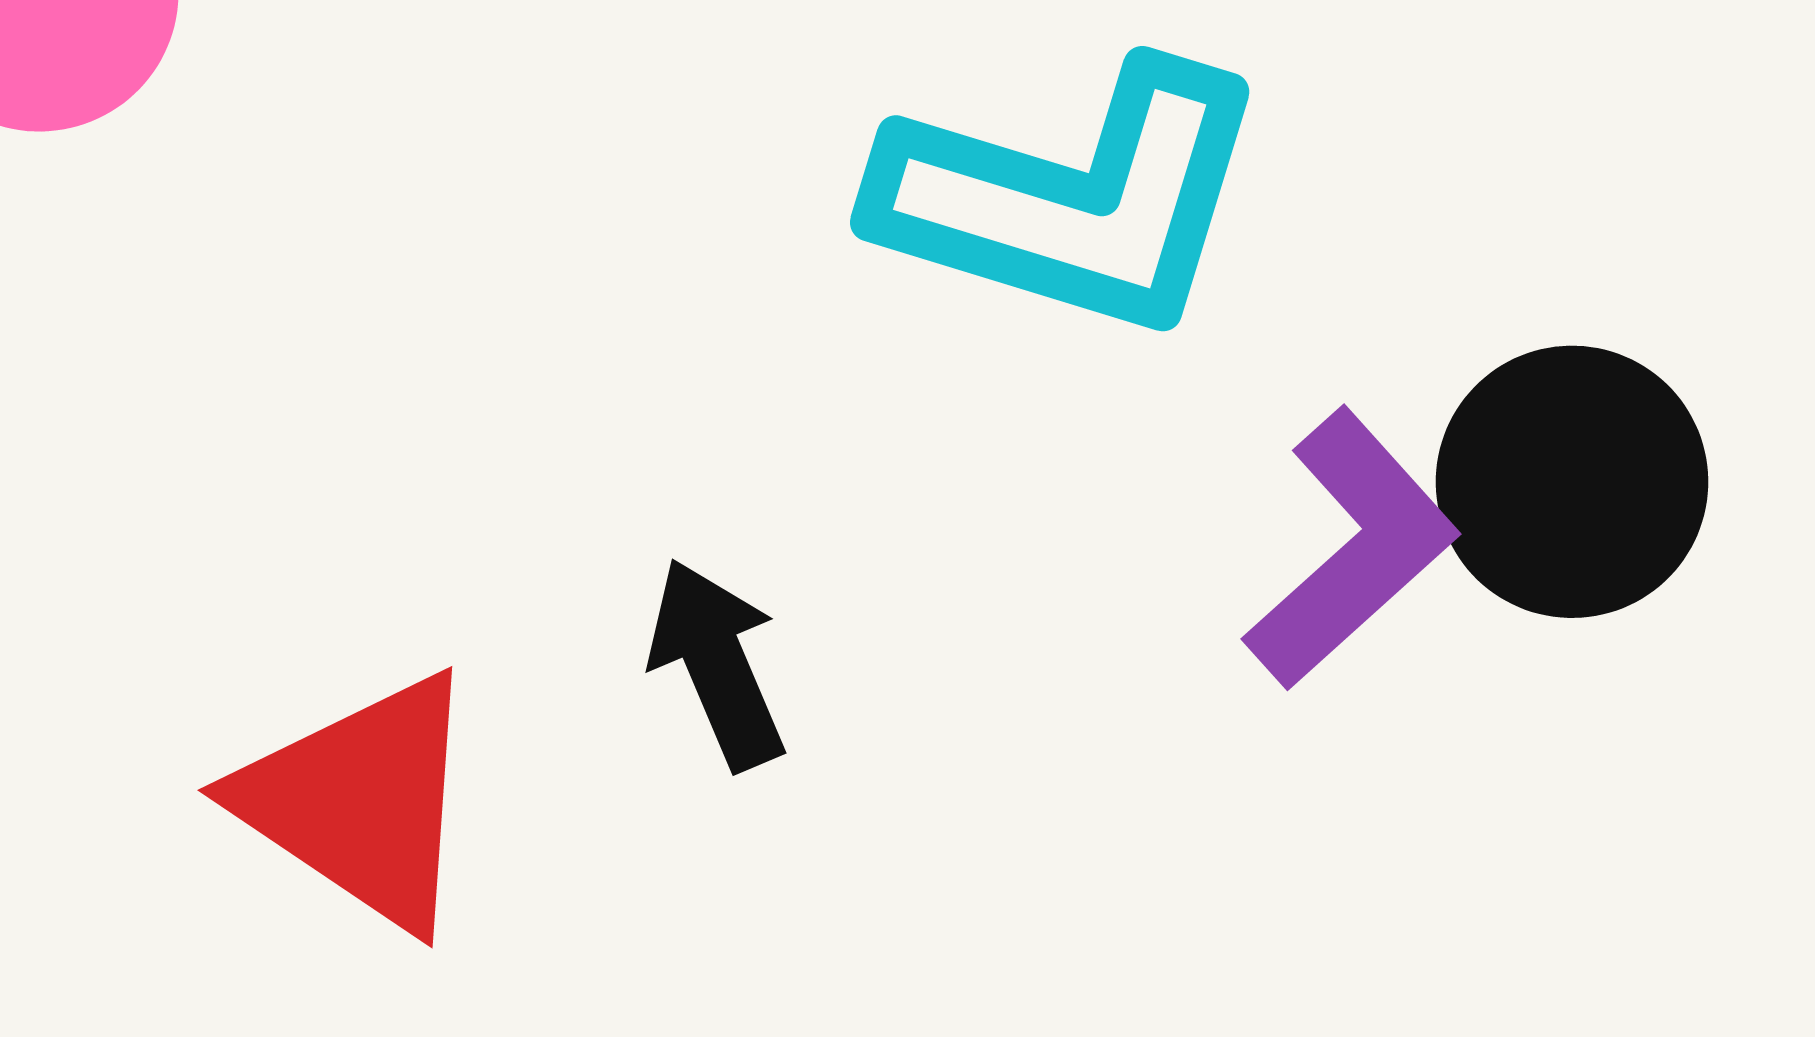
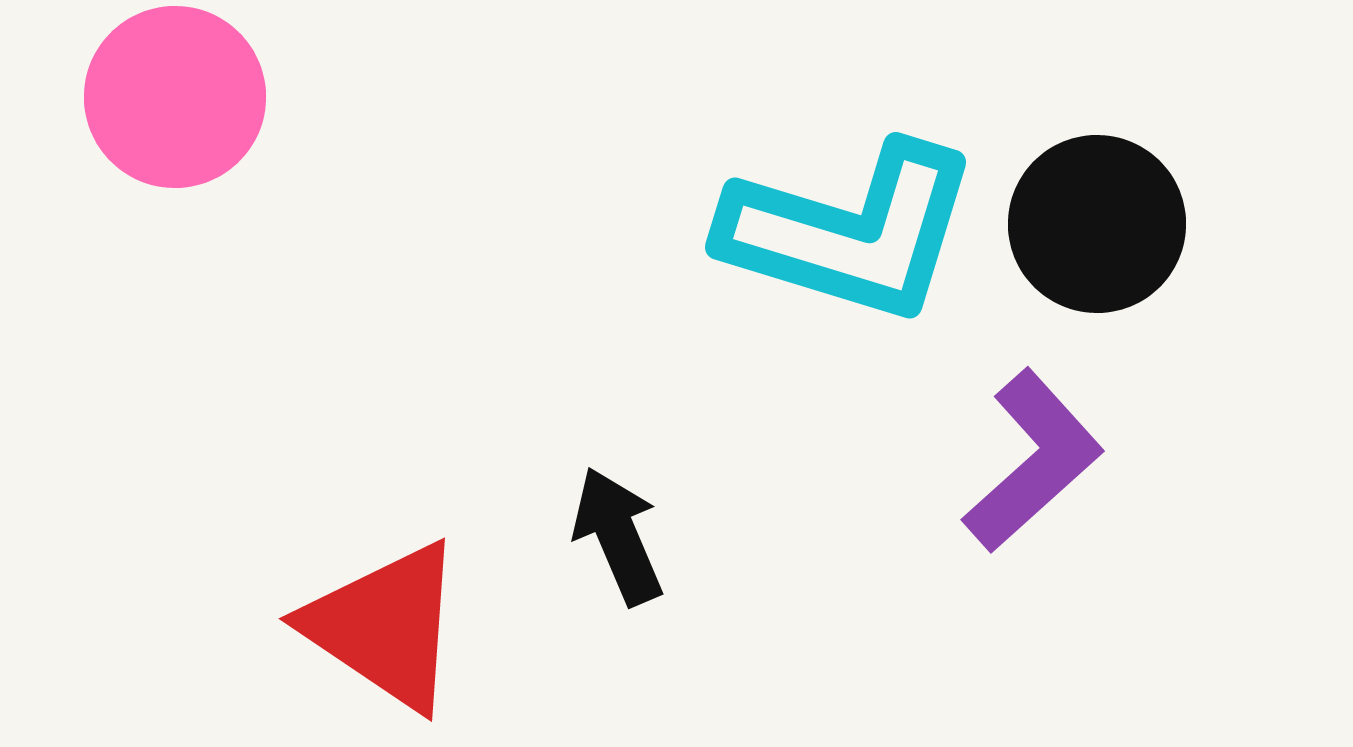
black circle: (1572, 482) -> (1097, 224), moved

